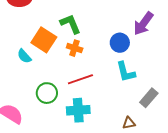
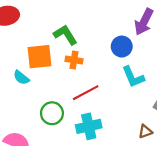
orange square: (44, 40) -> (40, 57), turned -30

